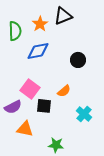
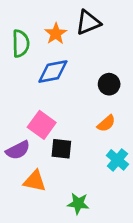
orange semicircle: (64, 91) -> (106, 123), moved

